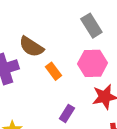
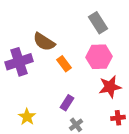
purple rectangle: (67, 113) -> (67, 103), moved

